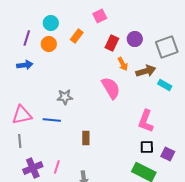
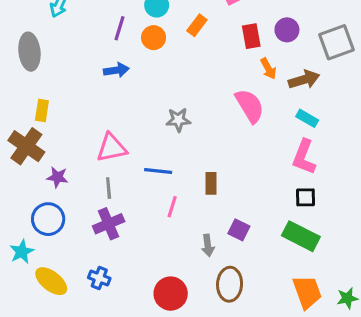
red rectangle: (112, 43) -> (251, 36), turned -35
cyan rectangle: (165, 85) -> (307, 118), moved
blue line: (52, 120) -> (158, 171), moved
purple square: (168, 154) -> (239, 230), moved
pink line: (57, 167) -> (172, 207), moved
purple cross: (33, 168) -> (109, 224), moved

